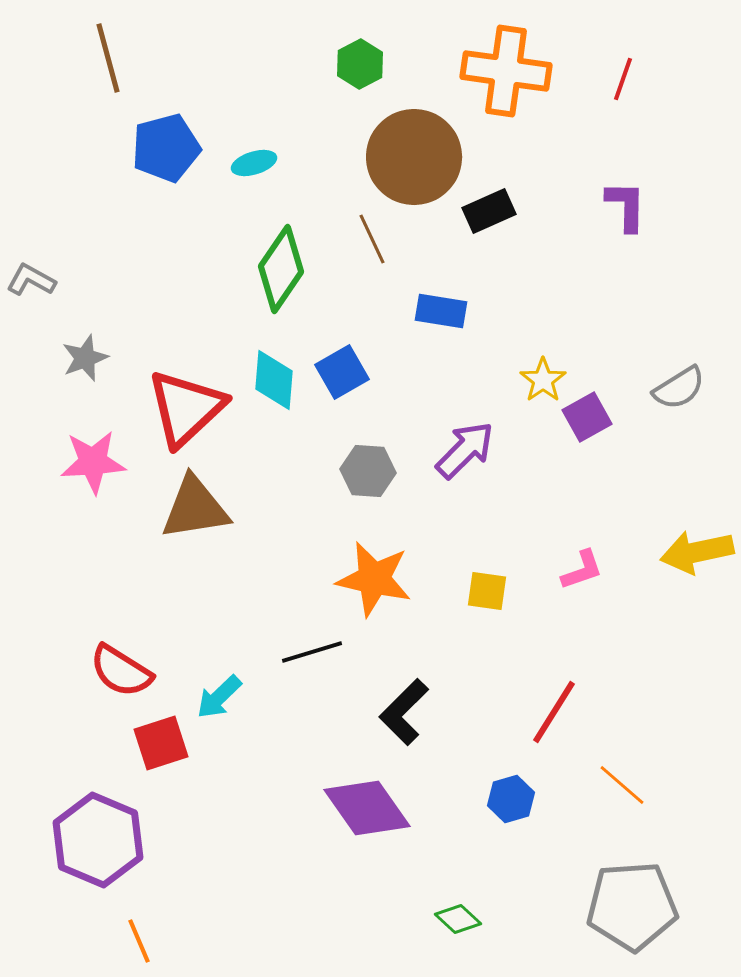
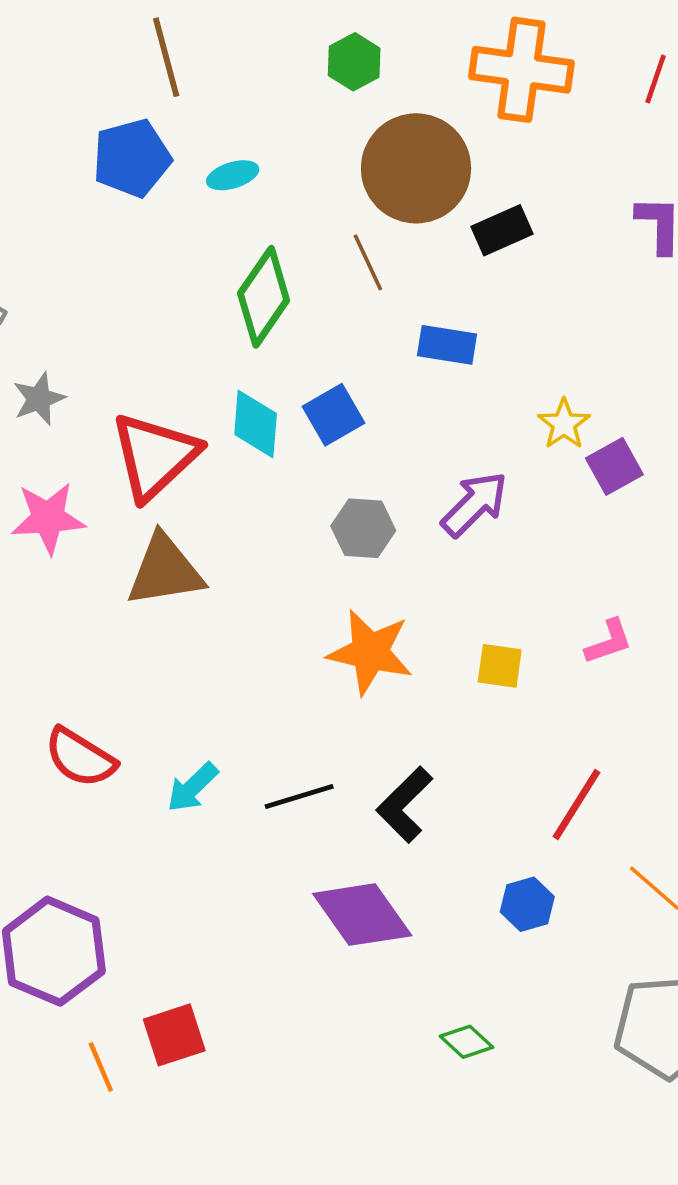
brown line: (108, 58) -> (166, 57), moved
black line: (312, 652) -> (299, 796), moved
red square: (161, 743) -> (174, 1035), moved

